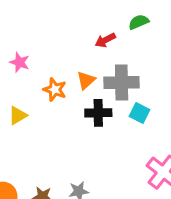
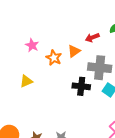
orange triangle: (86, 80) -> (74, 51), moved
orange star: (55, 90) -> (54, 58), moved

